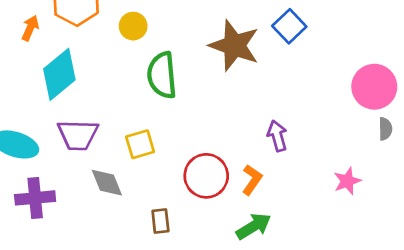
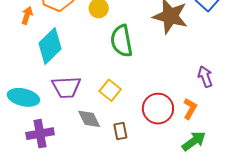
yellow square: (140, 144) -> (110, 90), turned -30
brown rectangle: (160, 221) -> (120, 131), moved

